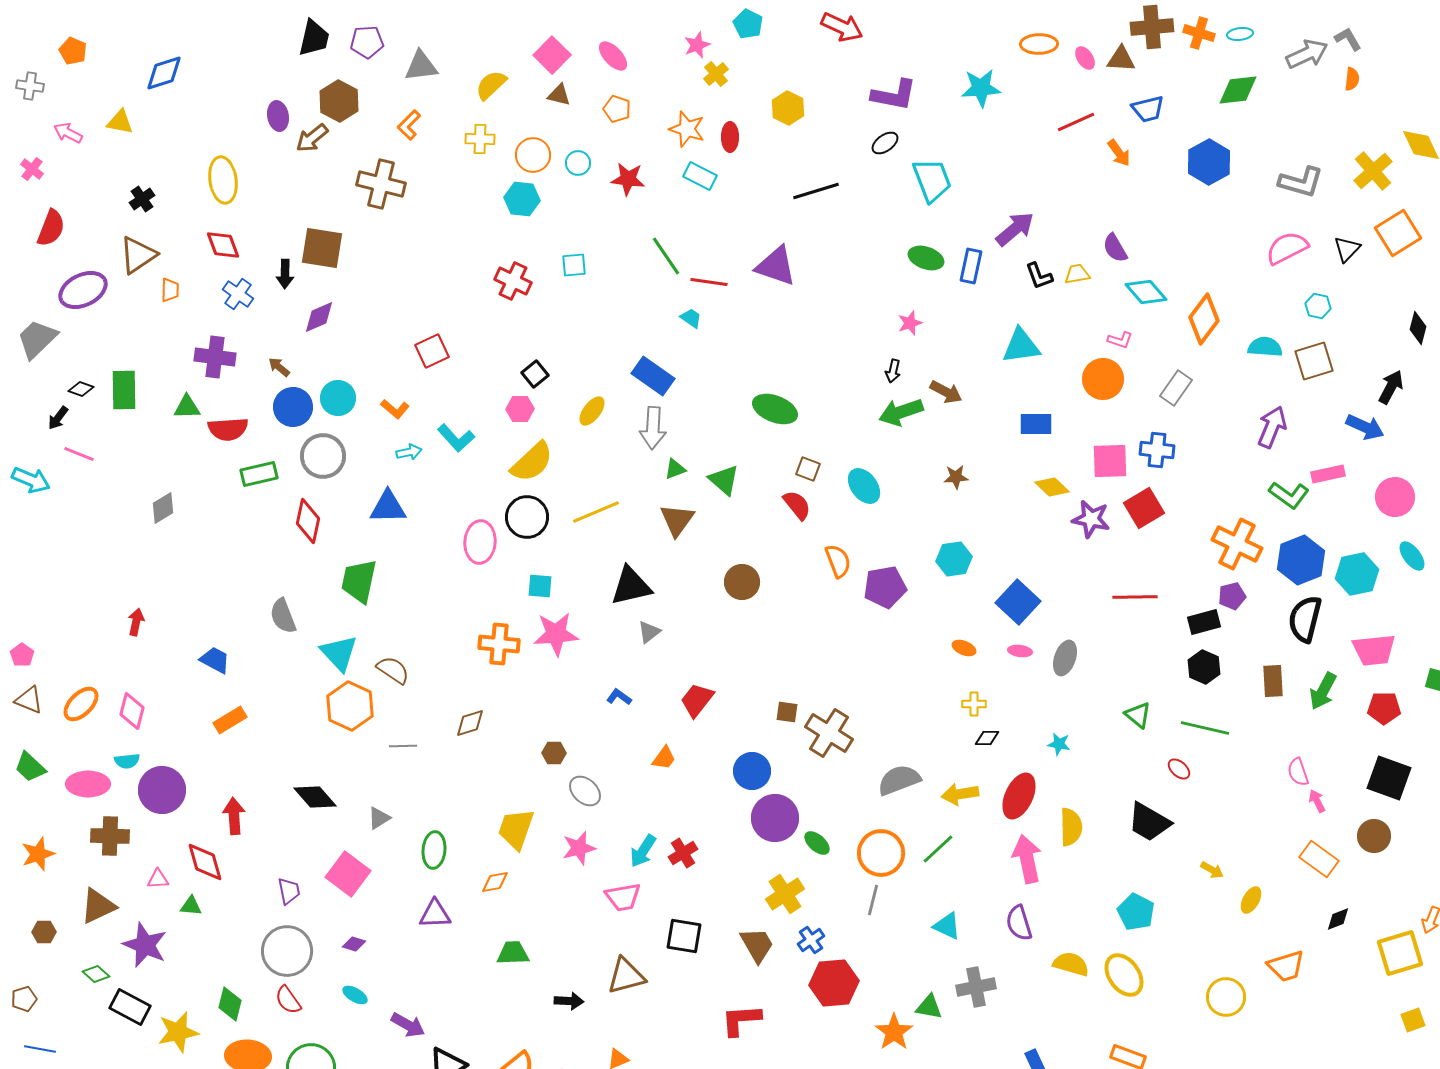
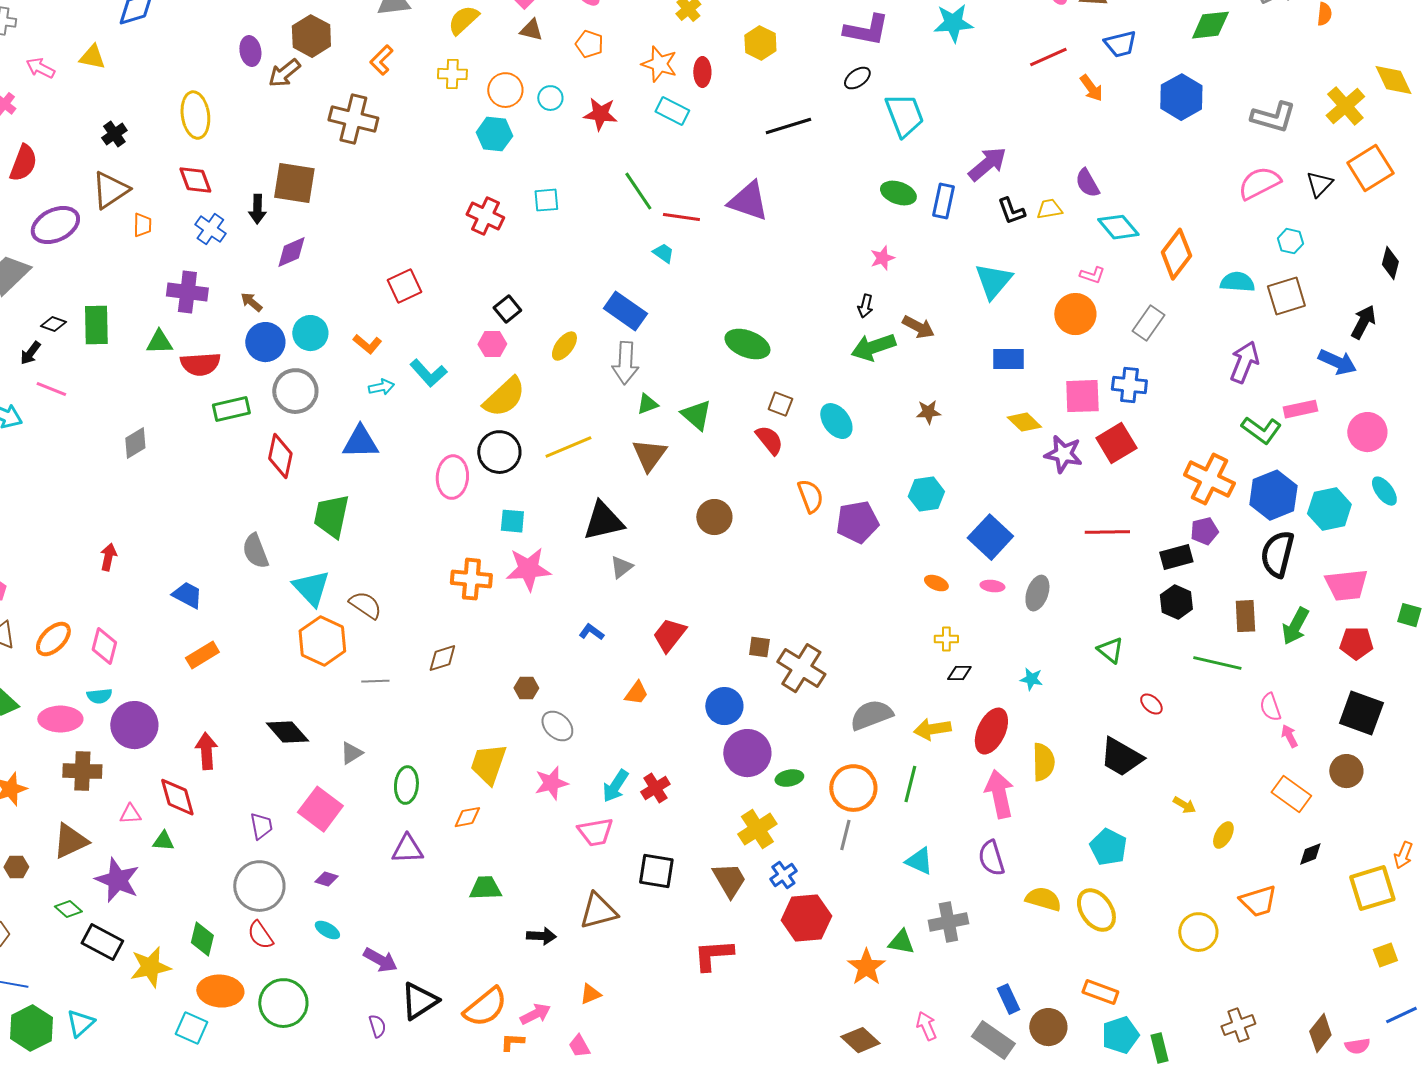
cyan triangle: (1021, 346) -> (993, 281), turned -42
green line: (1205, 728) -> (1217, 663), moved
green ellipse: (817, 843) -> (789, 778), turned -52
green line: (938, 849) -> (910, 784), turned -33

